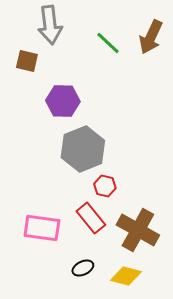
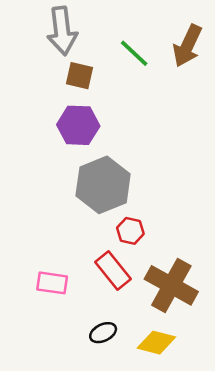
brown square: (27, 61) -> (79, 76), moved
pink rectangle: (42, 228) -> (52, 283), size x0.7

